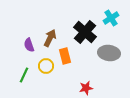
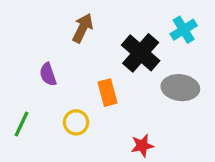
brown arrow: (50, 38) -> (83, 28), moved
yellow circle: (46, 66) -> (76, 122), moved
green line: (24, 75) -> (21, 124), moved

